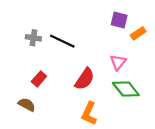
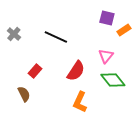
gray cross: (33, 38) -> (14, 34), moved, turned 32
brown semicircle: (27, 105) -> (24, 94), turned 35

